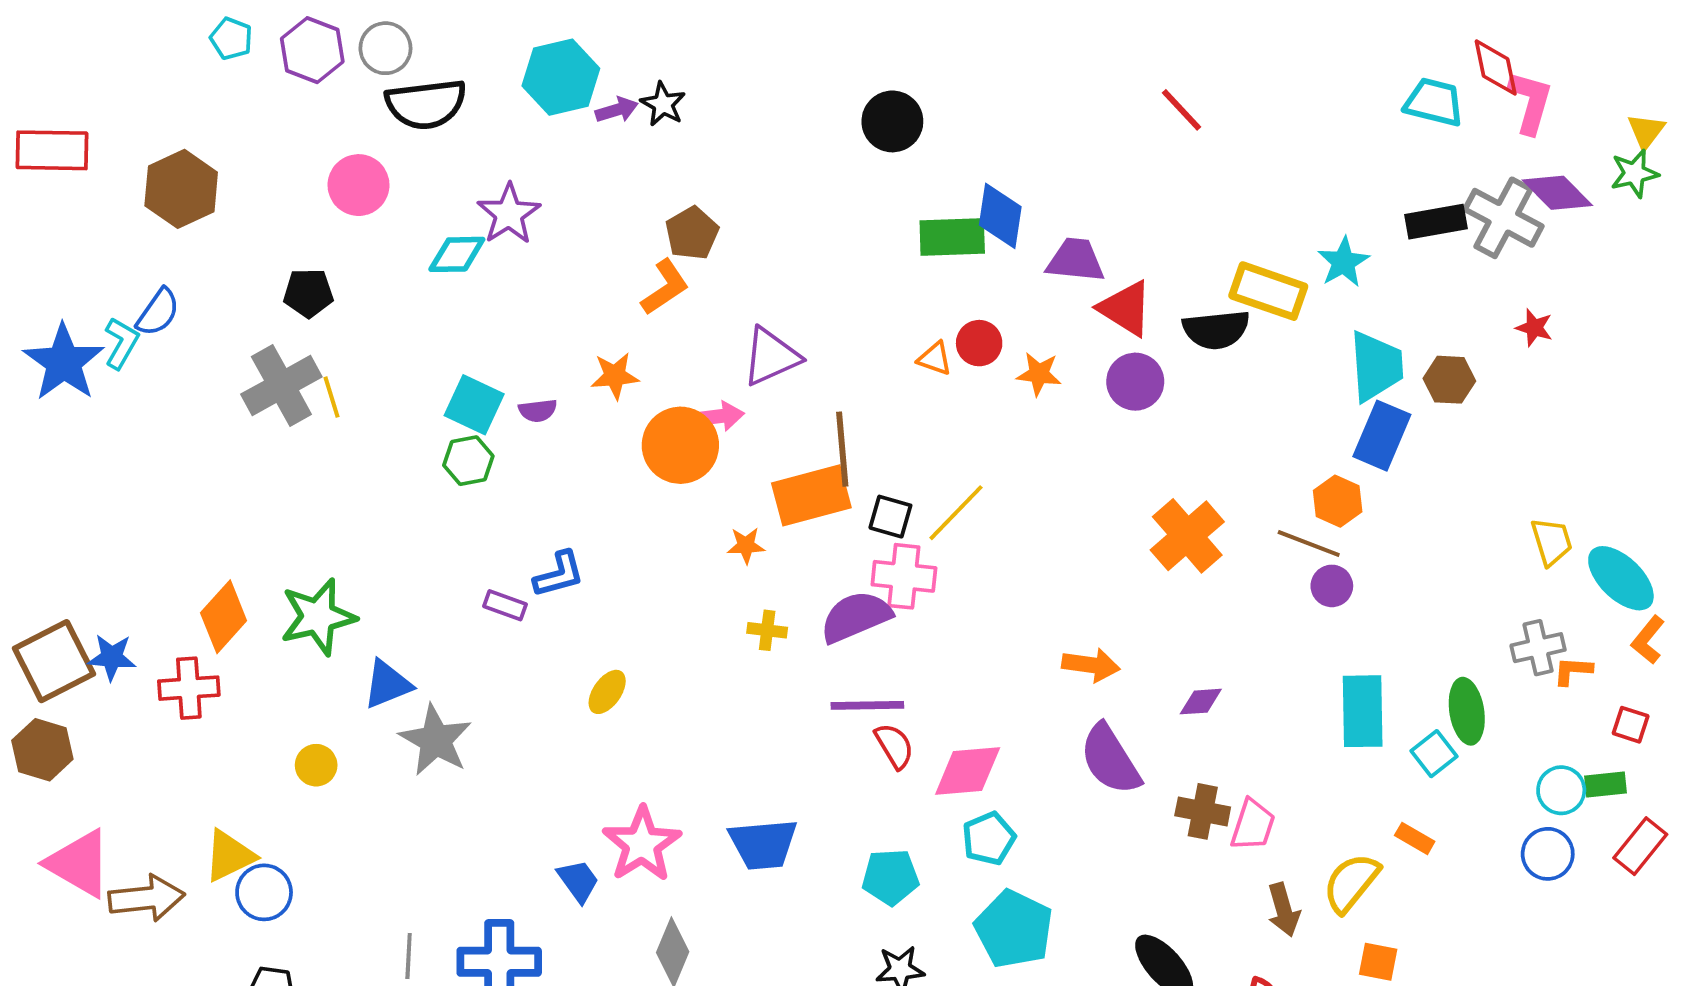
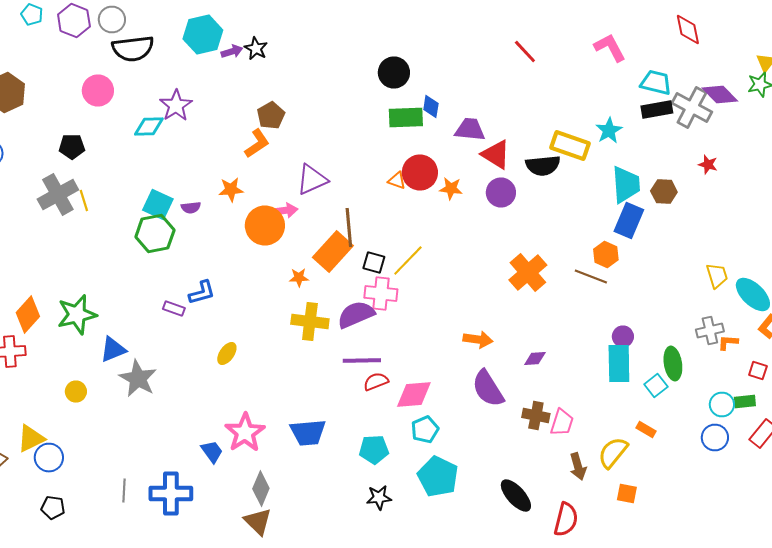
cyan trapezoid: (1434, 102) -> (656, 82), moved
pink L-shape: (1530, 102) -> (610, 48), moved, turned -44
black circle: (892, 121) -> (394, 72), moved
blue diamond: (1000, 216) -> (431, 106), size x0.7
red circle: (979, 343) -> (420, 172), size x1.5
green hexagon: (468, 461) -> (155, 234), size x1.5
orange rectangle: (811, 495) -> (333, 252), turned -33
purple circle: (1332, 586) -> (623, 336), moved
yellow cross: (767, 630) -> (310, 322), size x1.8
red semicircle: (894, 746) -> (376, 382), turned -80

